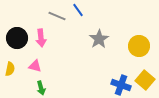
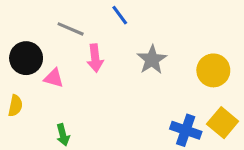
gray line: (57, 16) -> (71, 29), moved
pink arrow: (41, 38) -> (95, 58), moved
pink triangle: (35, 66) -> (54, 78), moved

